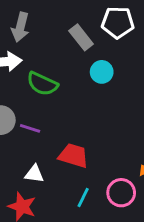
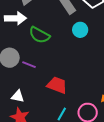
white triangle: (34, 174) -> (18, 96), moved

